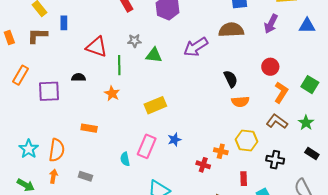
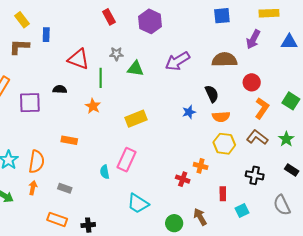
brown semicircle: (231, 30) -> (224, 60), moved
blue star: (174, 140) -> (189, 112), moved
yellow hexagon: (246, 140) -> (224, 144), moved

